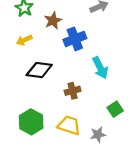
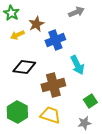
yellow arrow: (24, 40) -> (17, 35), moved
brown cross: (73, 91) -> (53, 85), size x1.6
gray star: (98, 135) -> (84, 123), moved

